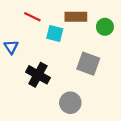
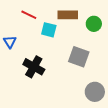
gray circle: (70, 103) -> (95, 92), moved

